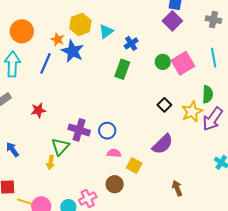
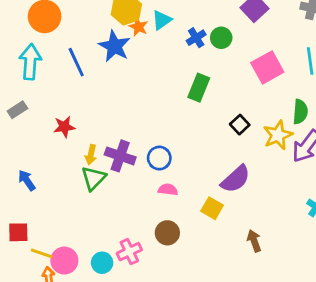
orange star: (58, 39) -> (138, 27), moved
green circle: (163, 62) -> (221, 38), moved
blue line: (45, 63) -> (76, 62), turned -50
green rectangle: (122, 69) -> (199, 88), moved
yellow arrow: (51, 162) -> (91, 155), moved
yellow square: (134, 166) -> (212, 208), moved

